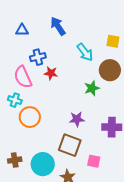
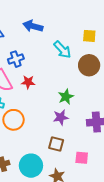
blue arrow: (58, 26) -> (33, 26), turned -36
red star: (51, 73) -> (28, 82), moved
green star: (92, 88) -> (66, 97), moved
brown square: (70, 145) -> (56, 144), size x0.7

